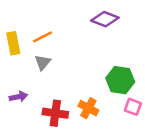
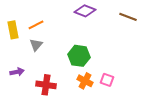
green hexagon: (120, 80) -> (79, 56), moved
orange cross: (88, 108) -> (85, 81), moved

